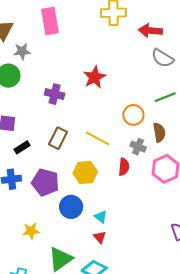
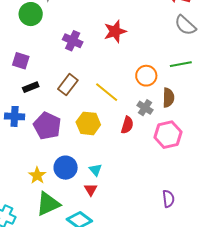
blue circle: (71, 207) -> (66, 168), moved
yellow star: (31, 231) -> (37, 175), moved, turned 30

